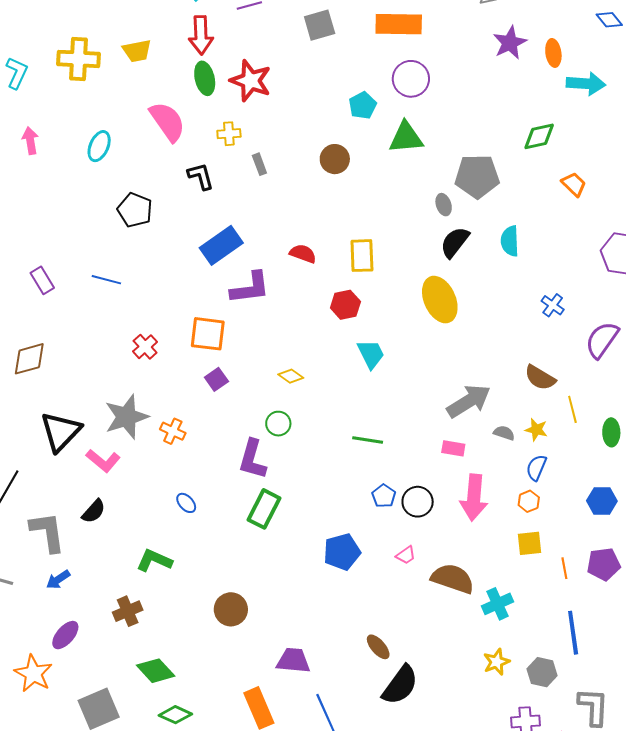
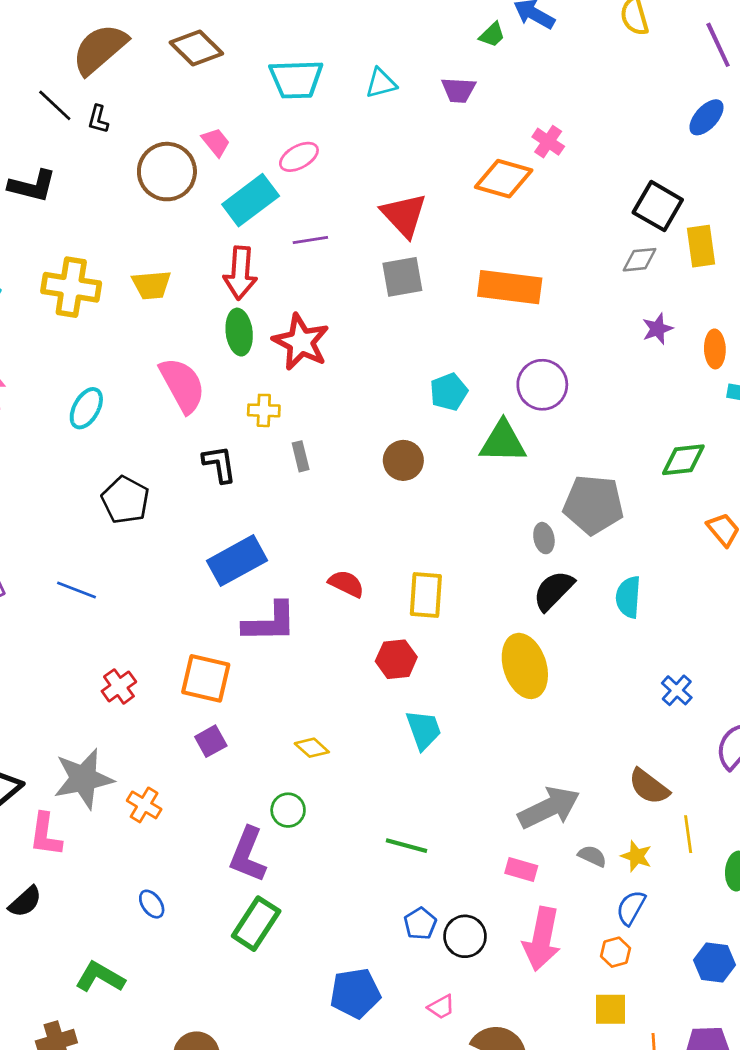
purple star: (510, 43) -> (657, 329), size x0.7
purple circle: (411, 79) -> (542, 385), moved
pink L-shape: (103, 461) -> (46, 835), turned 52

